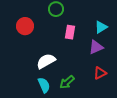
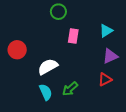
red circle: (25, 26) -> (17, 50), moved
purple triangle: (96, 47) -> (110, 56), moved

